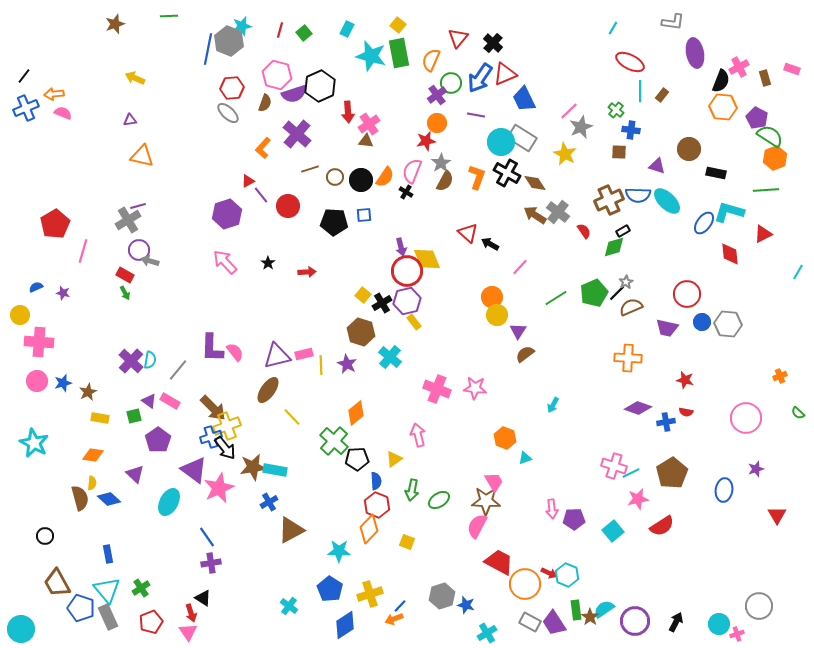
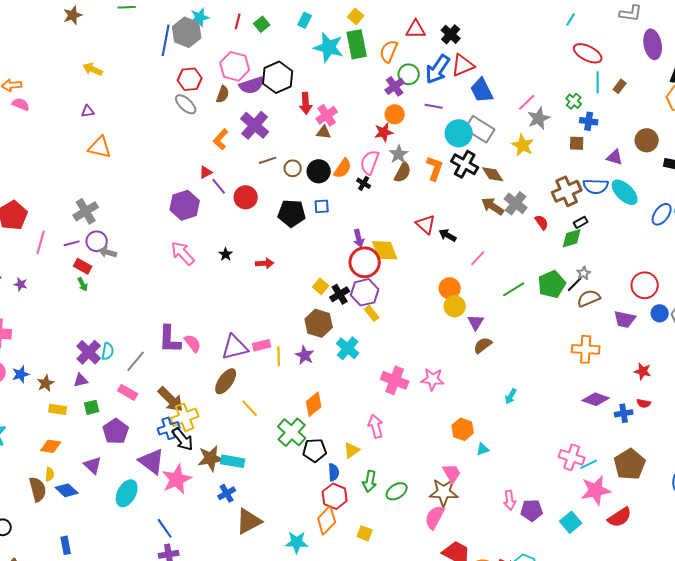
red triangle: (458, 38) -> (416, 29), turned 50
purple line: (138, 206) -> (72, 243), moved
purple triangle: (149, 401) -> (81, 380), moved, turned -49
pink star: (638, 499) -> (596, 490), size x1.4

